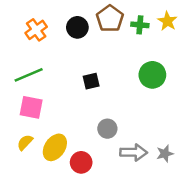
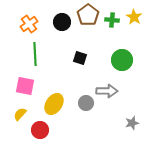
green line: (29, 75) -> (35, 54), moved, turned -70
black square: (91, 81) -> (80, 58), moved, turned 32
yellow ellipse: (55, 147) -> (54, 104), moved
gray arrow: (134, 152) -> (107, 91), moved
red circle: (81, 162) -> (40, 130), moved

